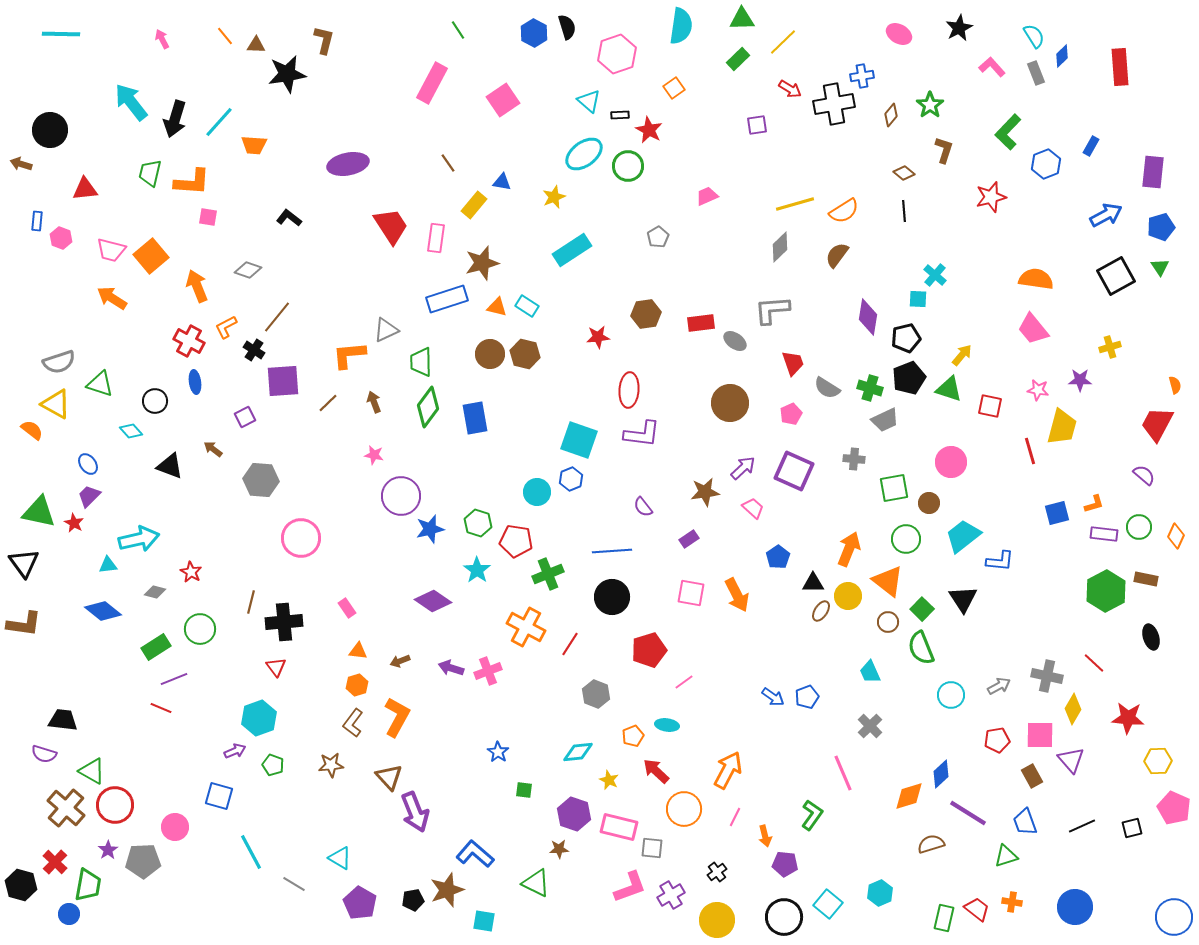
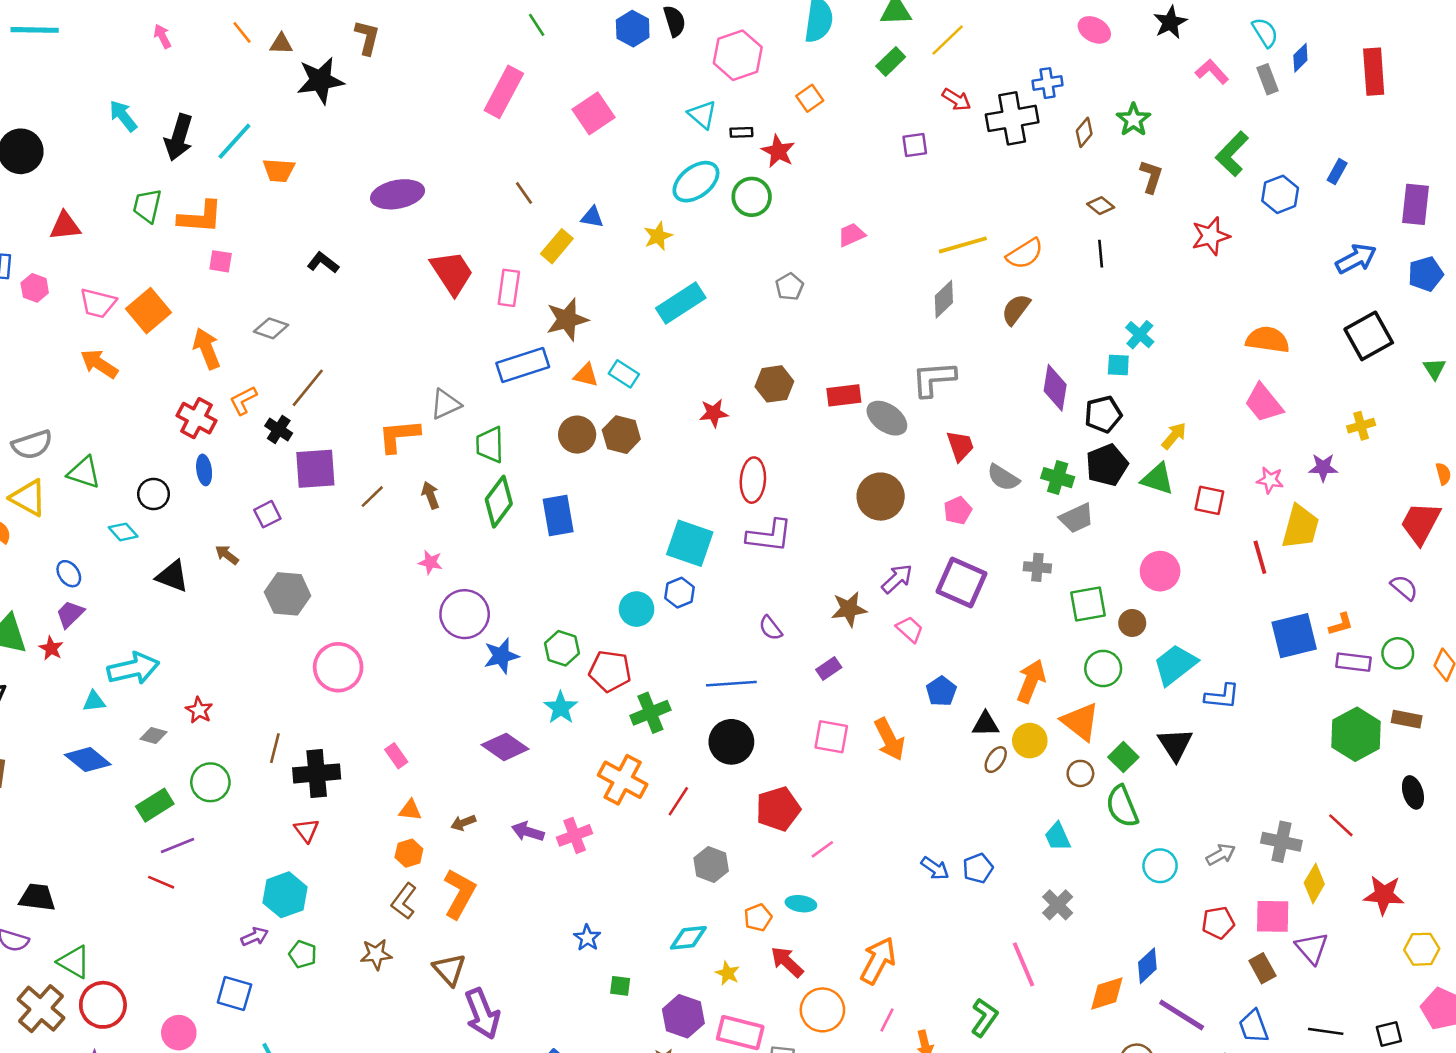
cyan arrow: (131, 102) -> (123, 116), size x0.7
green triangle: (1160, 267) -> (1434, 369), moved
gray ellipse: (735, 341) -> (887, 418), size x1.4
blue square: (1057, 513) -> (1294, 636), size x1.5
black line: (1082, 826) -> (1326, 1031), turned 32

